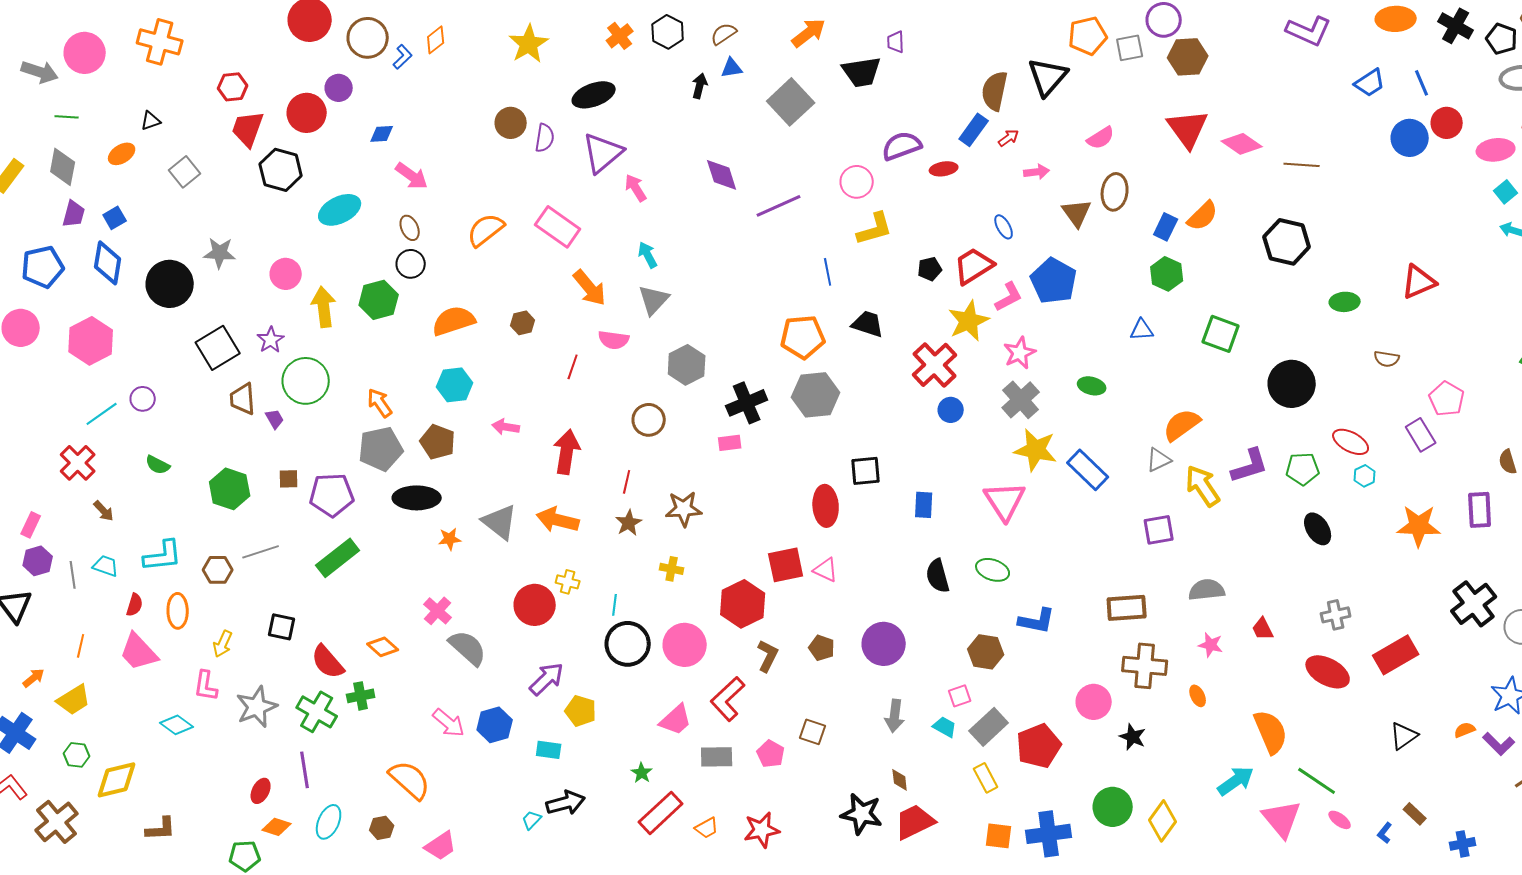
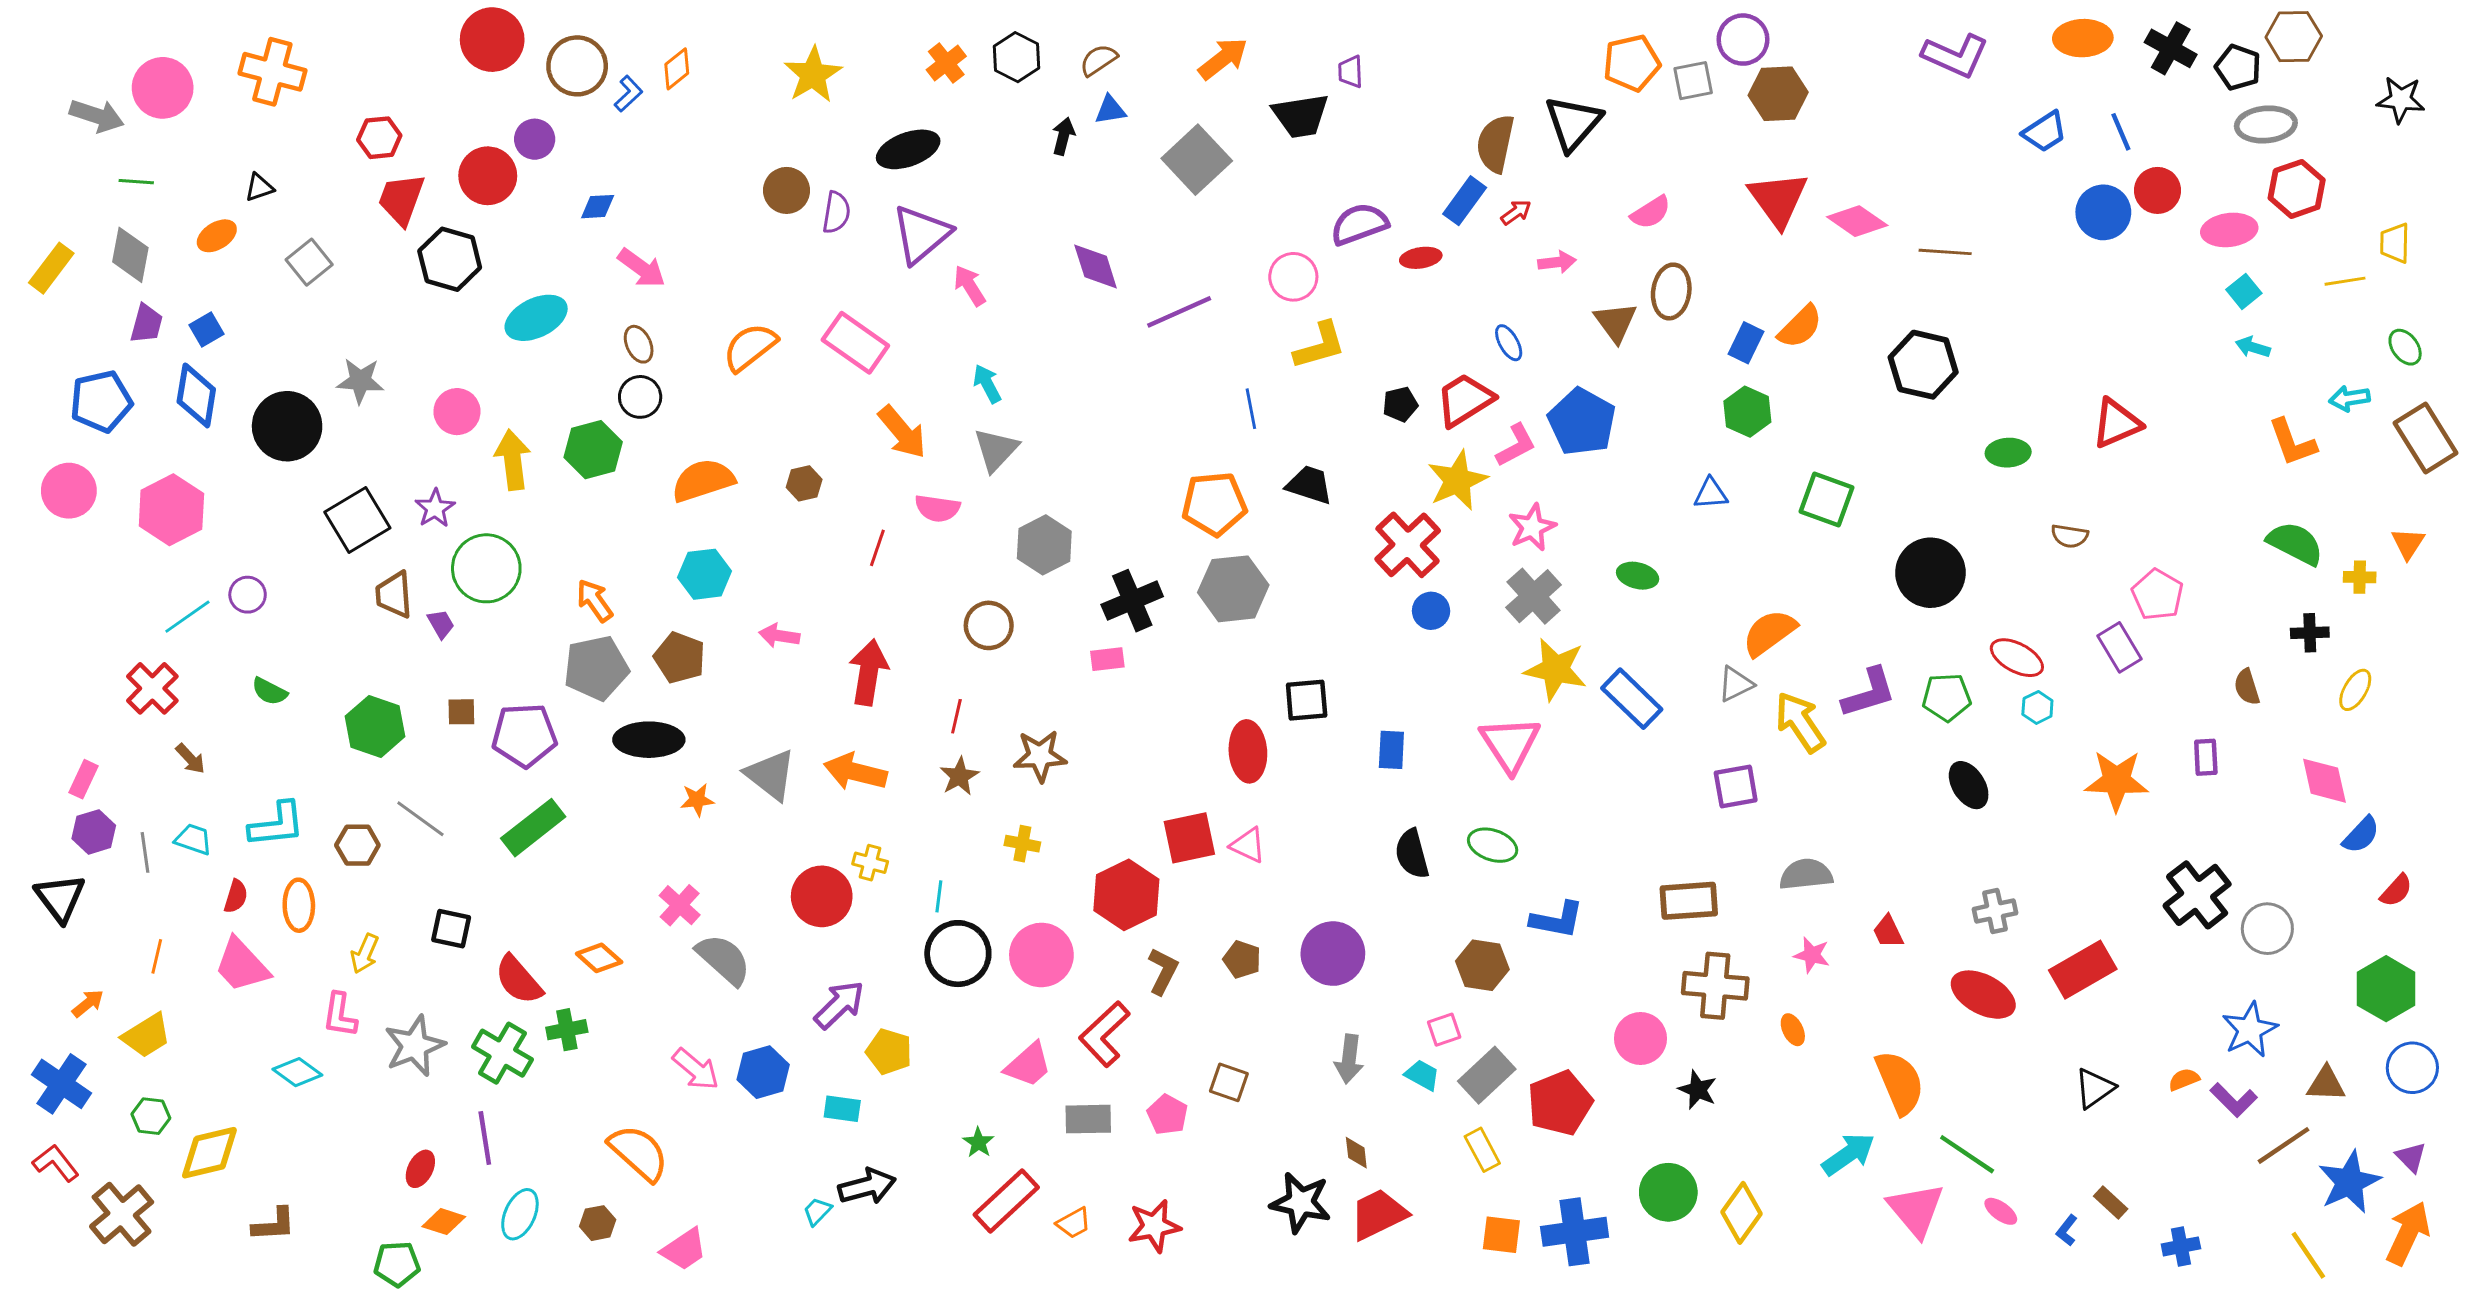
purple rectangle: (1480, 510) -> (2206, 757), size x0.7
gray line: (261, 552) -> (420, 819), turned 54

